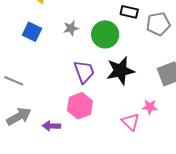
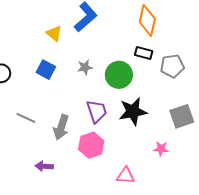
gray arrow: (19, 116) -> (61, 127), moved, turned 135
pink triangle: (131, 122) -> (126, 176), moved, turned -42
purple arrow: (51, 126) -> (44, 166), moved

